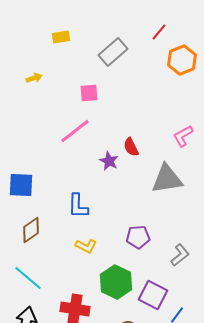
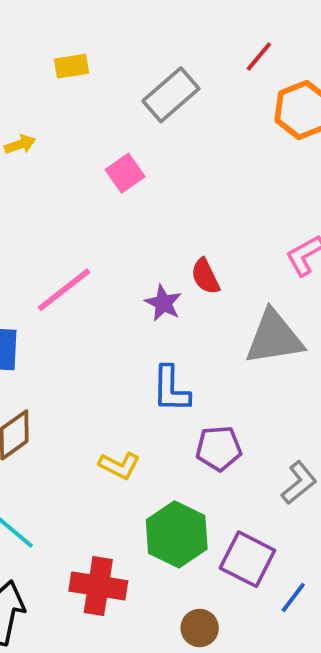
pink square: (89, 93) -> (125, 173), turned -30
pink line: (75, 131) -> (64, 290), moved
blue L-shape: (78, 206) -> (171, 389), moved

